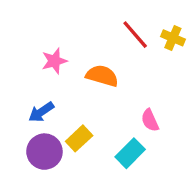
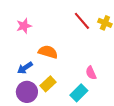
pink star: (54, 61) -> (24, 26), moved
orange semicircle: (102, 76) -> (48, 52), moved

